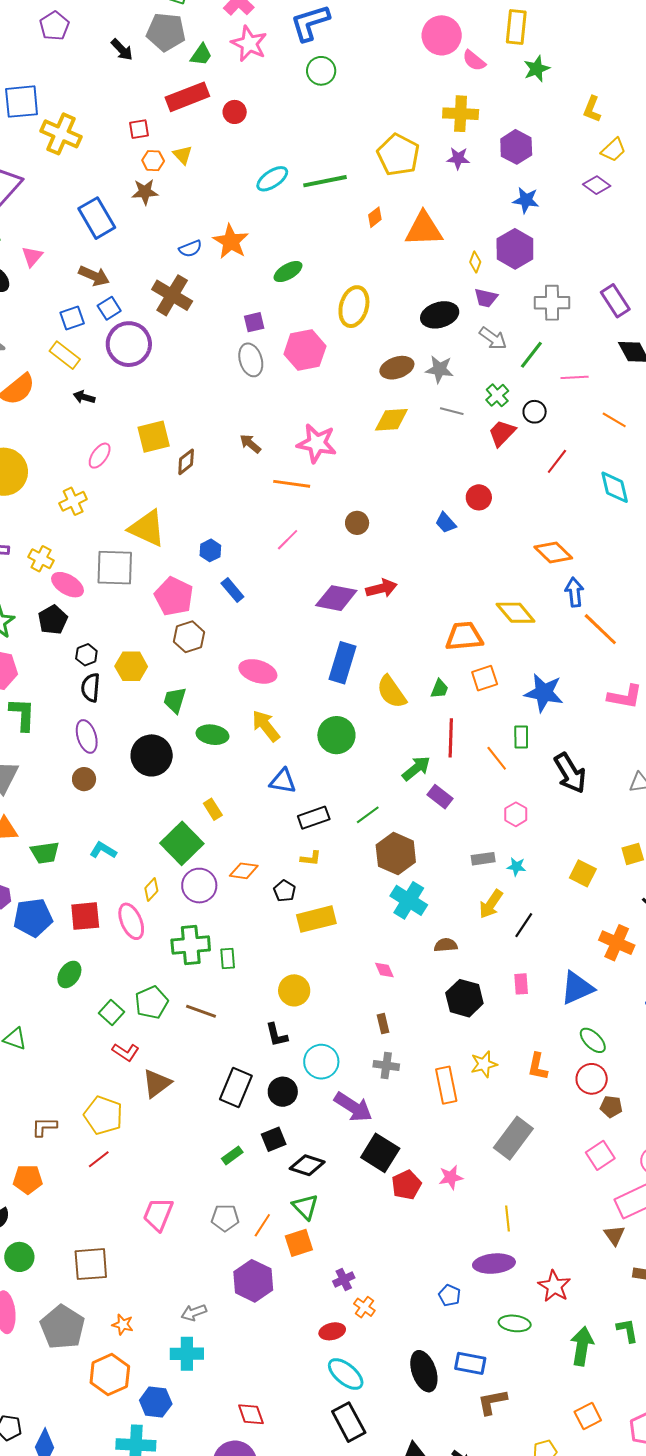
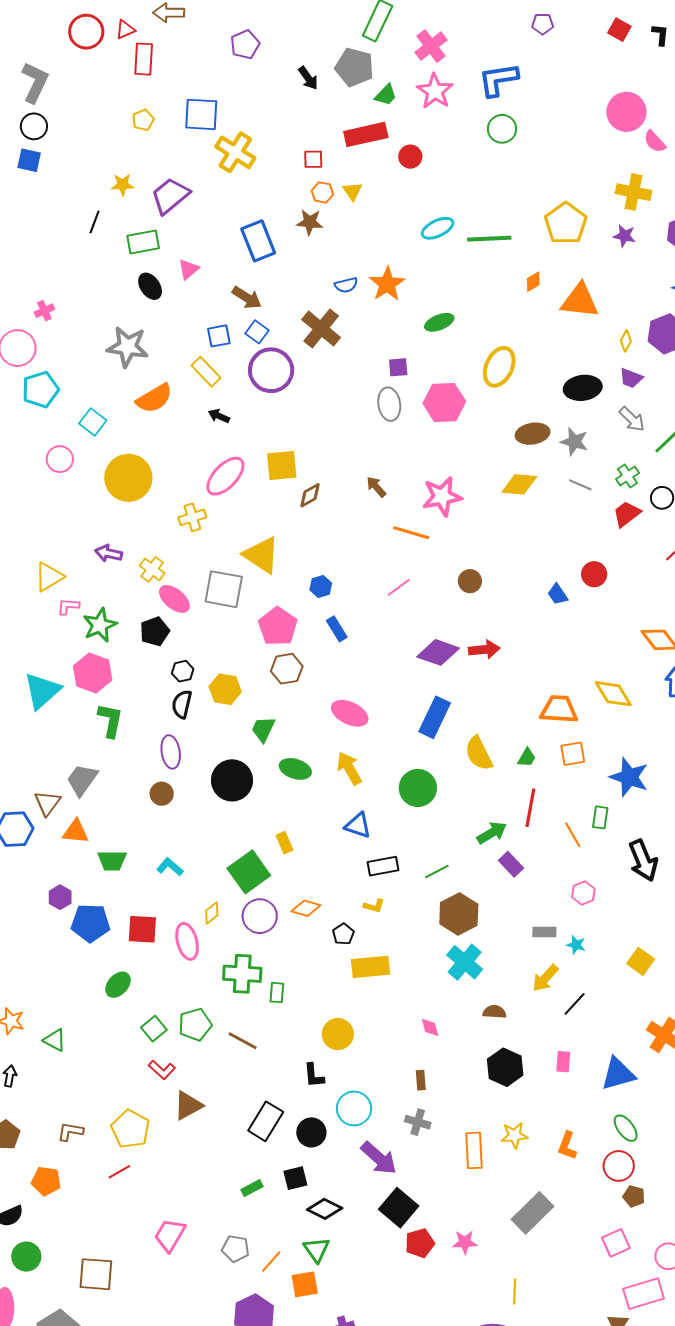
blue square: (109, 308) -> (257, 332), turned -30
pink star: (317, 443) -> (442, 496), turned -30
pink ellipse: (100, 456) -> (225, 476), size x1.6

